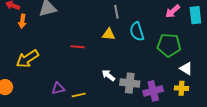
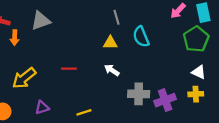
green pentagon: (169, 45) -> (196, 39), moved, turned -30
red line: (77, 47) -> (69, 69), moved
white arrow: (108, 75) -> (112, 70), moved
purple triangle: (58, 88) -> (42, 108), moved

